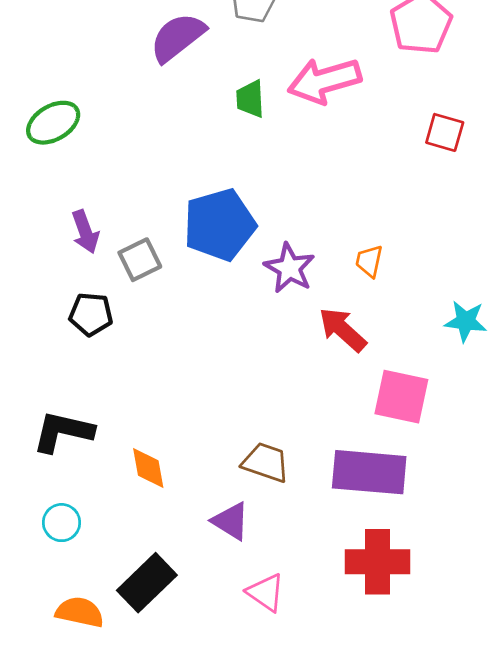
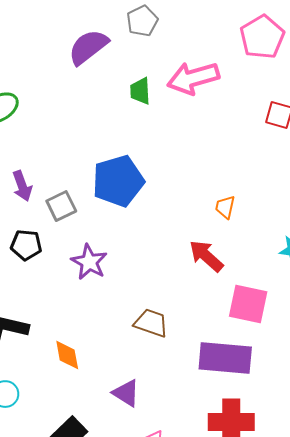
purple star: (289, 268) -> (89, 262), moved
brown trapezoid: (266, 462) -> (151, 323), moved

